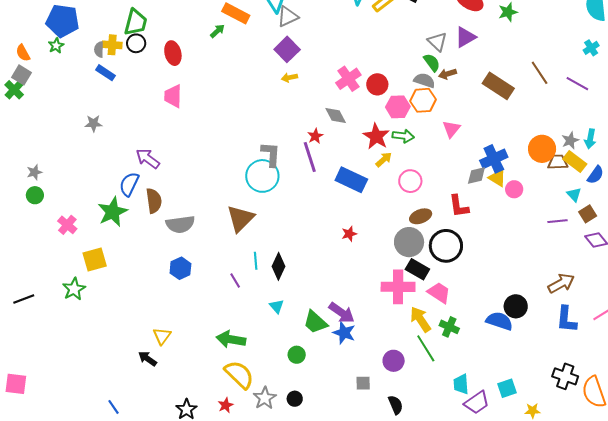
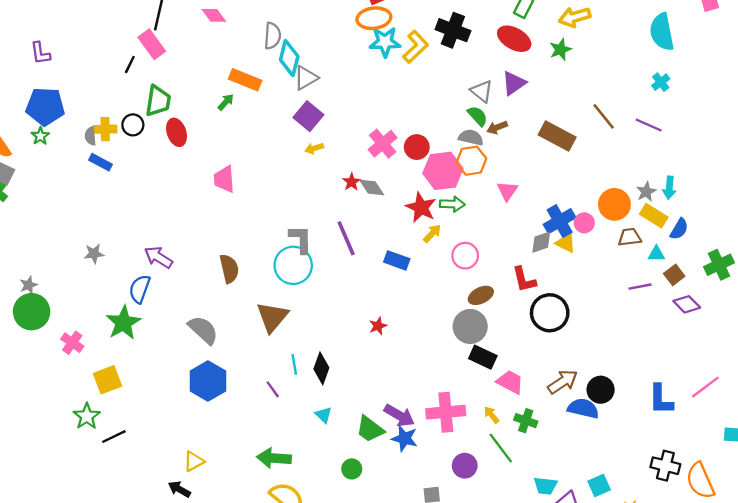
green trapezoid: (136, 22) -> (158, 101), moved
pink trapezoid: (173, 96) -> (224, 179), moved
pink hexagon: (398, 107) -> (443, 171), size x1.4
gray star: (93, 123) -> (94, 254), moved
red star: (315, 136) -> (352, 182), moved
brown trapezoid: (558, 162) -> (630, 237), moved
blue rectangle: (351, 180) -> (397, 260), size x0.7
pink circle: (514, 189) -> (584, 223), moved
green circle: (35, 195) -> (32, 312), size x1.8
cyan triangle: (574, 195) -> (656, 254), turned -42
brown semicircle: (154, 201) -> (229, 269), moved
gray semicircle: (180, 224) -> (203, 330), turned -124
red star: (349, 234) -> (378, 326), moved
black circle: (446, 246) -> (550, 313), moved
blue hexagon: (180, 268) -> (208, 381), size x1.5
brown arrow: (561, 283) -> (563, 382), moved
pink cross: (398, 287) -> (446, 412), moved
black line: (24, 299) -> (114, 437), moved
yellow arrow: (420, 319) -> (491, 415), size x0.6
yellow triangle: (162, 336) -> (194, 461), turned 30
cyan trapezoid: (461, 384) -> (545, 486), turned -75

